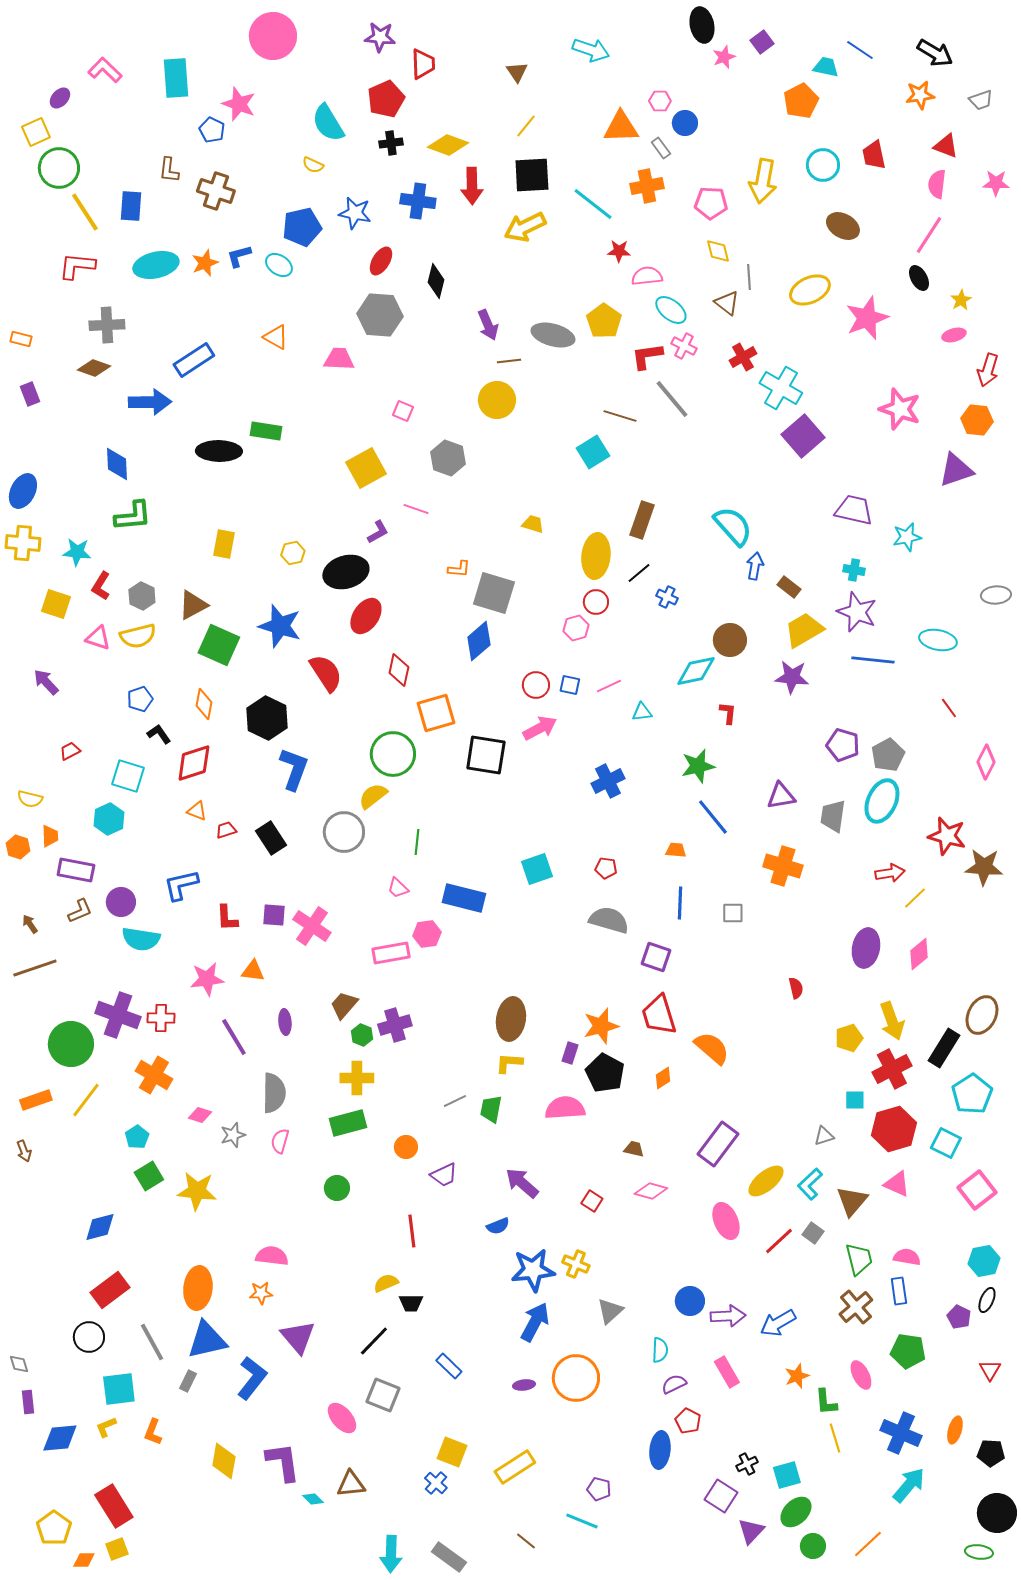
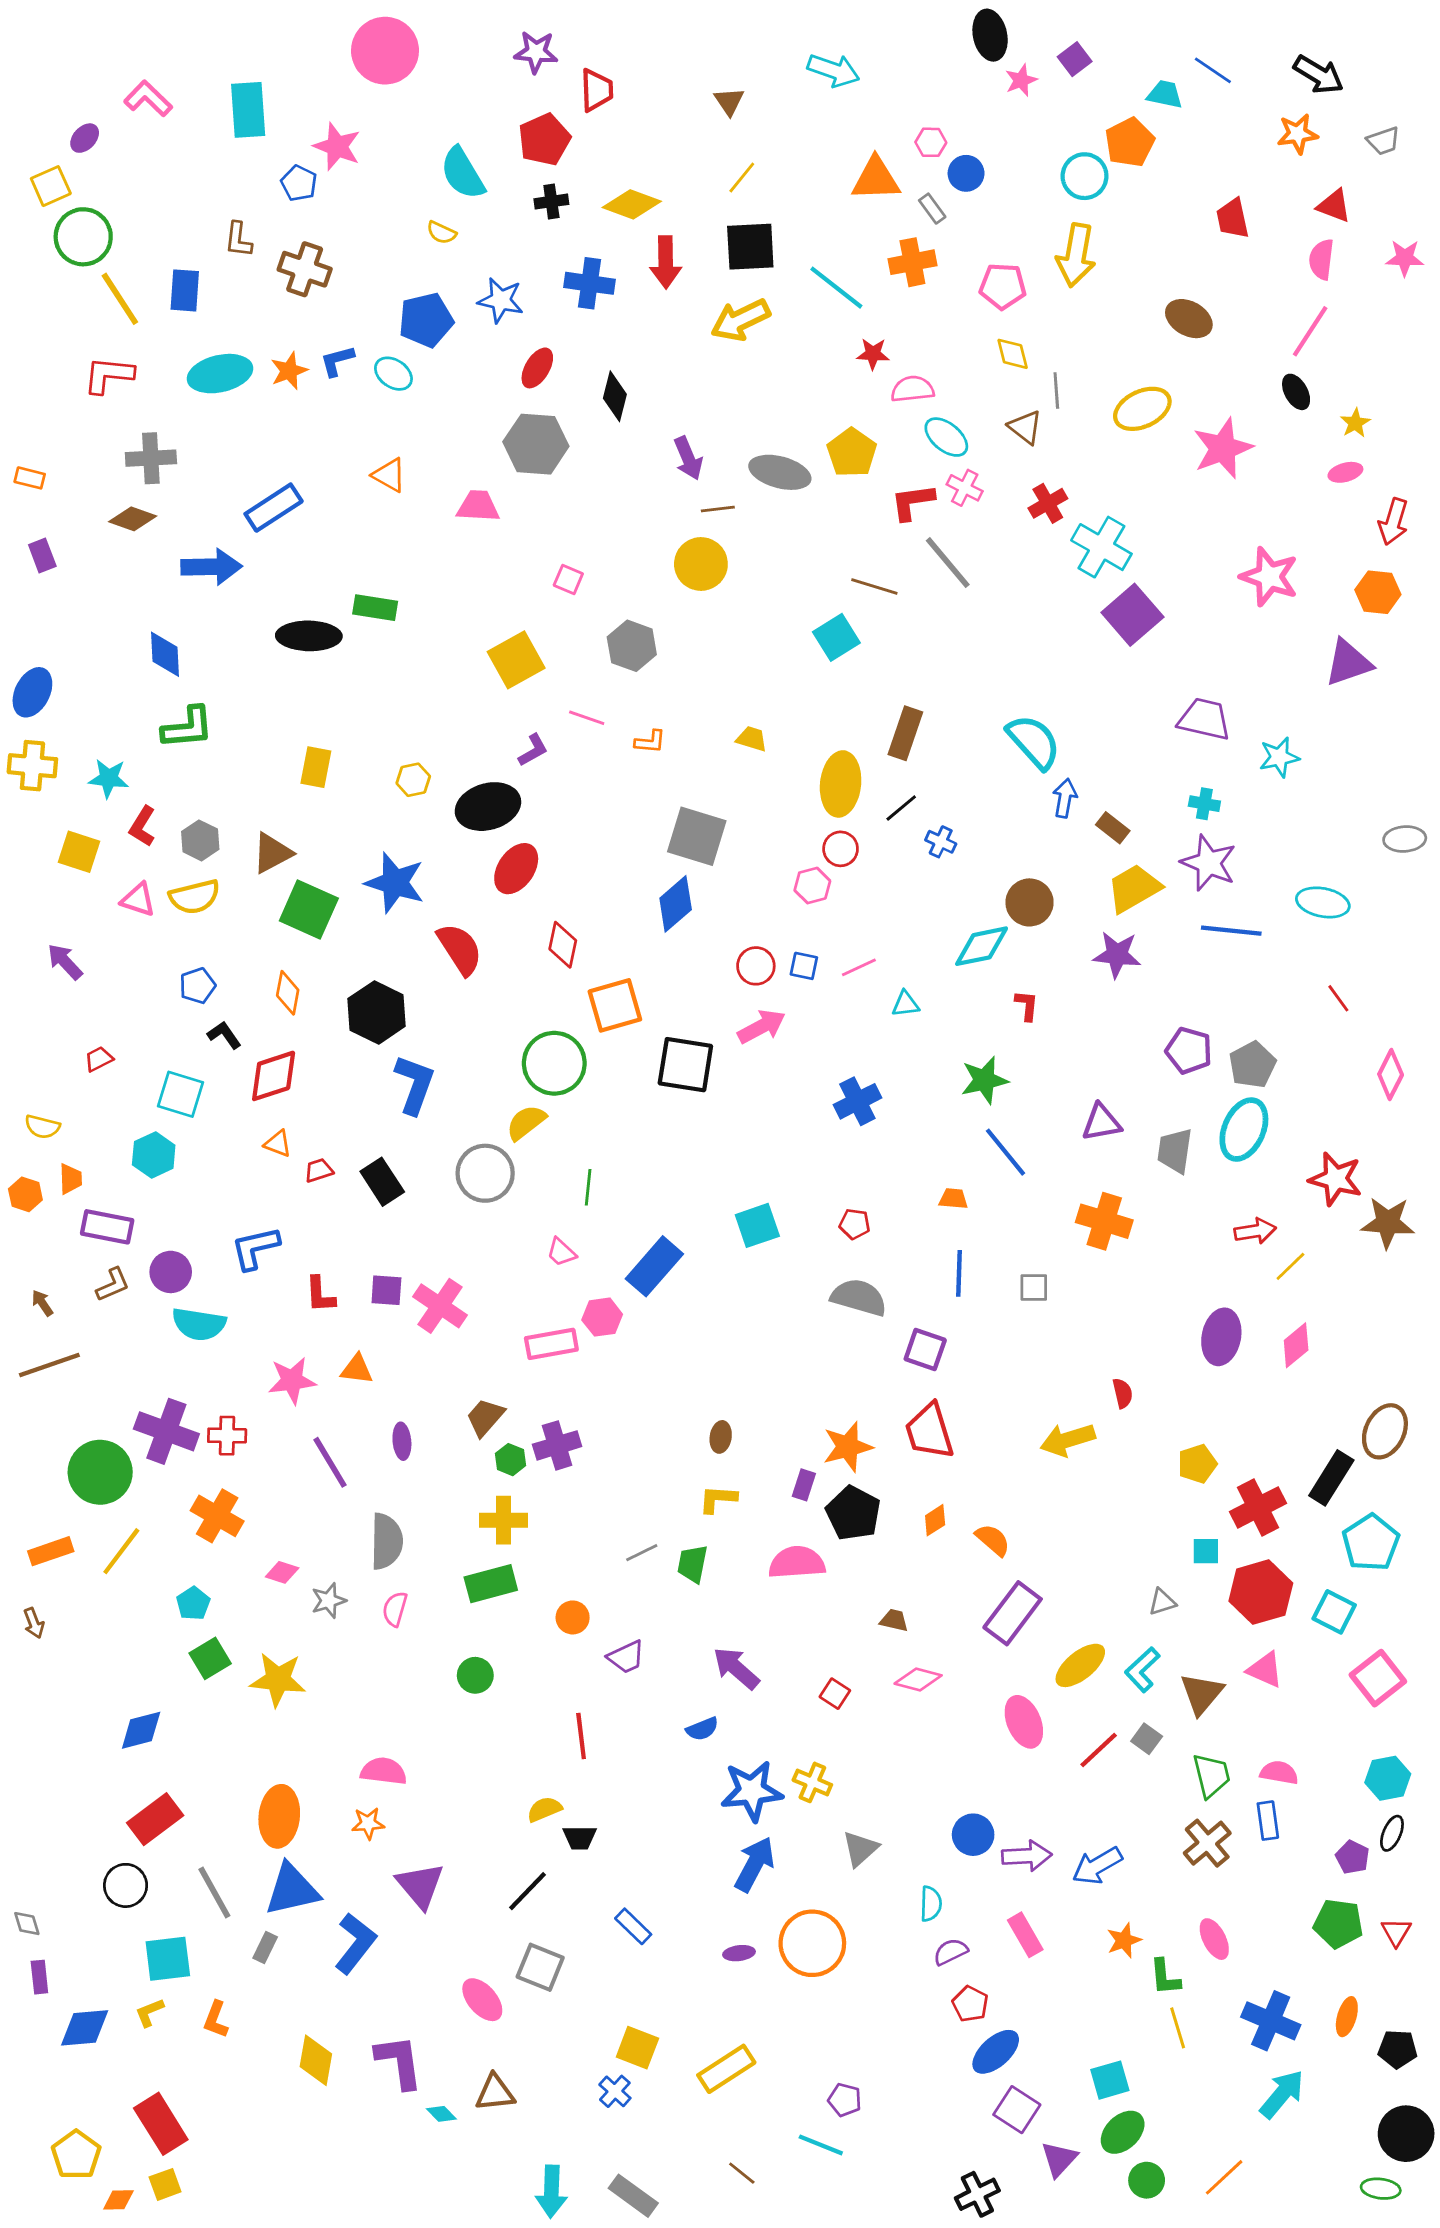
cyan circle: (823, 165) -> (1085, 176), moved
orange L-shape: (459, 569) -> (650, 742), moved
blue rectangle: (464, 898) -> (654, 1266), turned -63
brown ellipse: (511, 1019) -> (721, 1437), size x0.5
yellow arrow: (892, 1021) -> (1068, 1440), moved, turned 93
orange semicircle: (712, 1048) -> (993, 1540), moved, size x0.7
green pentagon: (908, 1351) -> (1338, 1924), moved
blue ellipse: (660, 1450) -> (996, 2052), moved, turned 42
black cross: (747, 1464) -> (977, 2194), moved, size x1.4

